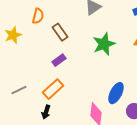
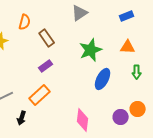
blue ellipse: (116, 93) -> (103, 79), moved
black arrow: (46, 112) -> (22, 118), moved

